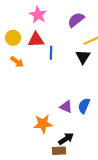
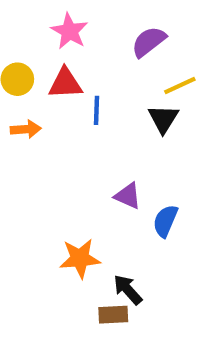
orange arrow: (17, 62) -> (26, 129), turned -40
purple triangle: (66, 107) -> (128, 196), moved
black arrow: (66, 139) -> (128, 290), turned -98

